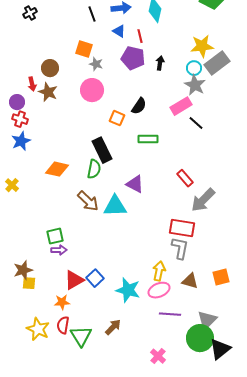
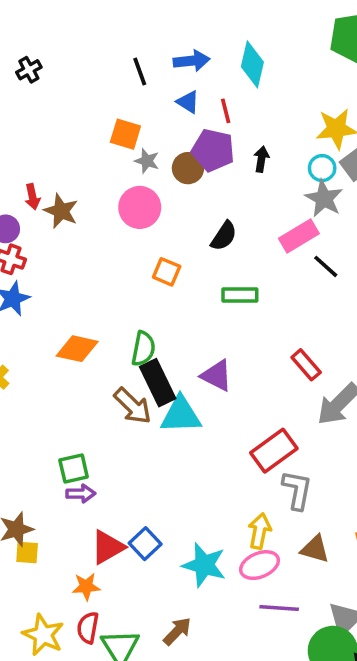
brown circle: (50, 68) -> (188, 168), moved
orange square: (117, 118) -> (167, 272), moved
black rectangle: (102, 150) -> (158, 383), moved
red rectangle: (182, 228) -> (274, 451), moved, turned -45

